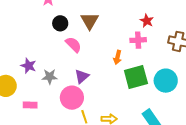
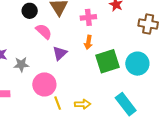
pink cross: (138, 40) -> (88, 17), moved
purple triangle: (82, 76) -> (60, 53), moved

